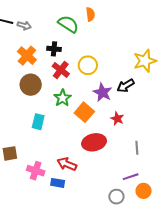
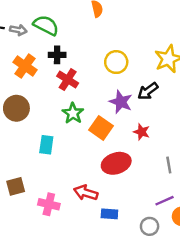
green semicircle: (68, 24) -> (46, 25), moved
yellow circle: (88, 65) -> (116, 62), moved
brown circle: (31, 85) -> (16, 108), moved
blue rectangle: (58, 183) -> (109, 214), moved

